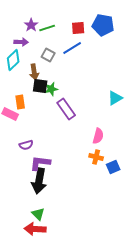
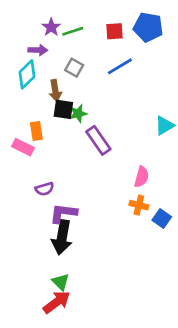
blue line: (72, 48) -> (120, 66), moved
blue square: (113, 167) -> (162, 219), turned -32
red arrow: (35, 229) -> (57, 302), turned 140

